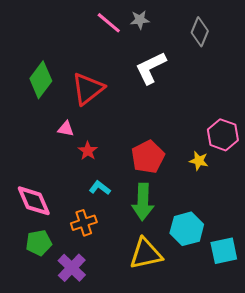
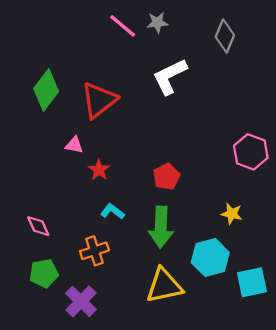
red pentagon: (148, 157) -> (166, 177), size x0.7
yellow star: (199, 161) -> (232, 214), moved
pink diamond: (34, 201) -> (38, 226), size x0.6

